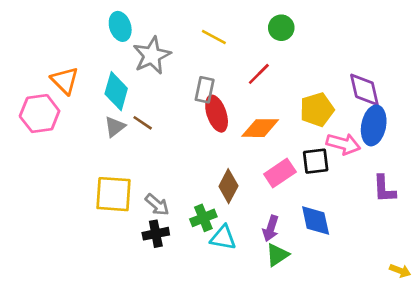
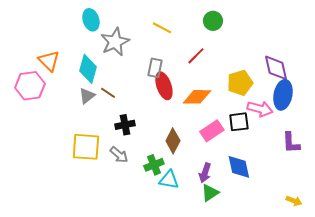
black cross: (156, 234) -> (125, 125), moved
yellow arrow: (400, 271) -> (294, 201), moved

